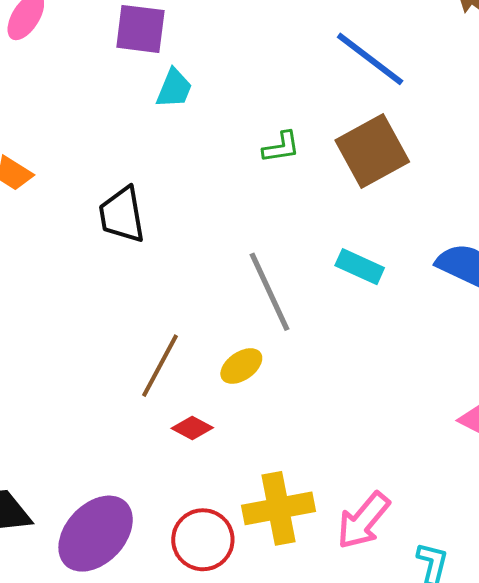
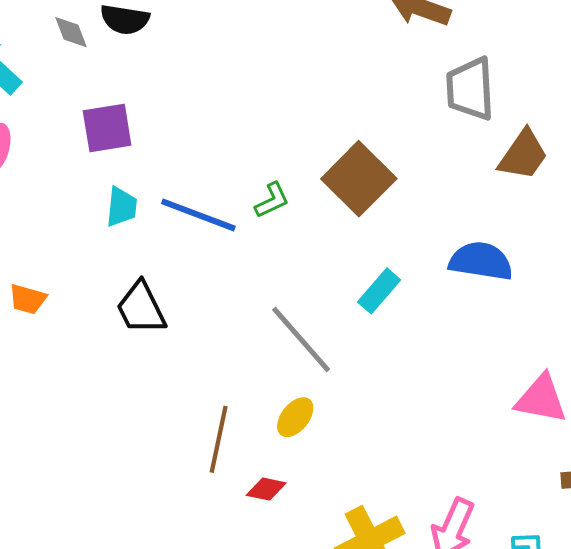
blue line: (370, 59) -> (198, 215), moved
cyan trapezoid: (174, 88) -> (121, 207), moved
cyan rectangle: (360, 267) -> (379, 291), turned -57

